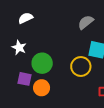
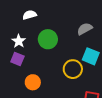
green circle: (42, 63) -> (48, 39), moved
purple square: (25, 79) -> (17, 59), moved

